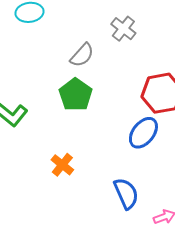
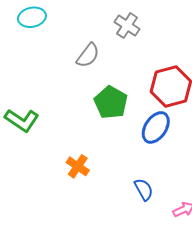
green pentagon: (75, 95) -> (111, 102), moved
blue semicircle: (126, 193) -> (144, 189), size x0.7

